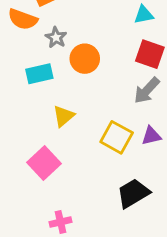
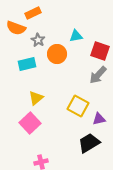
cyan triangle: (144, 15) -> (76, 36), moved
yellow triangle: (64, 116) -> (36, 98), moved
purple triangle: (151, 136) -> (99, 119), moved

